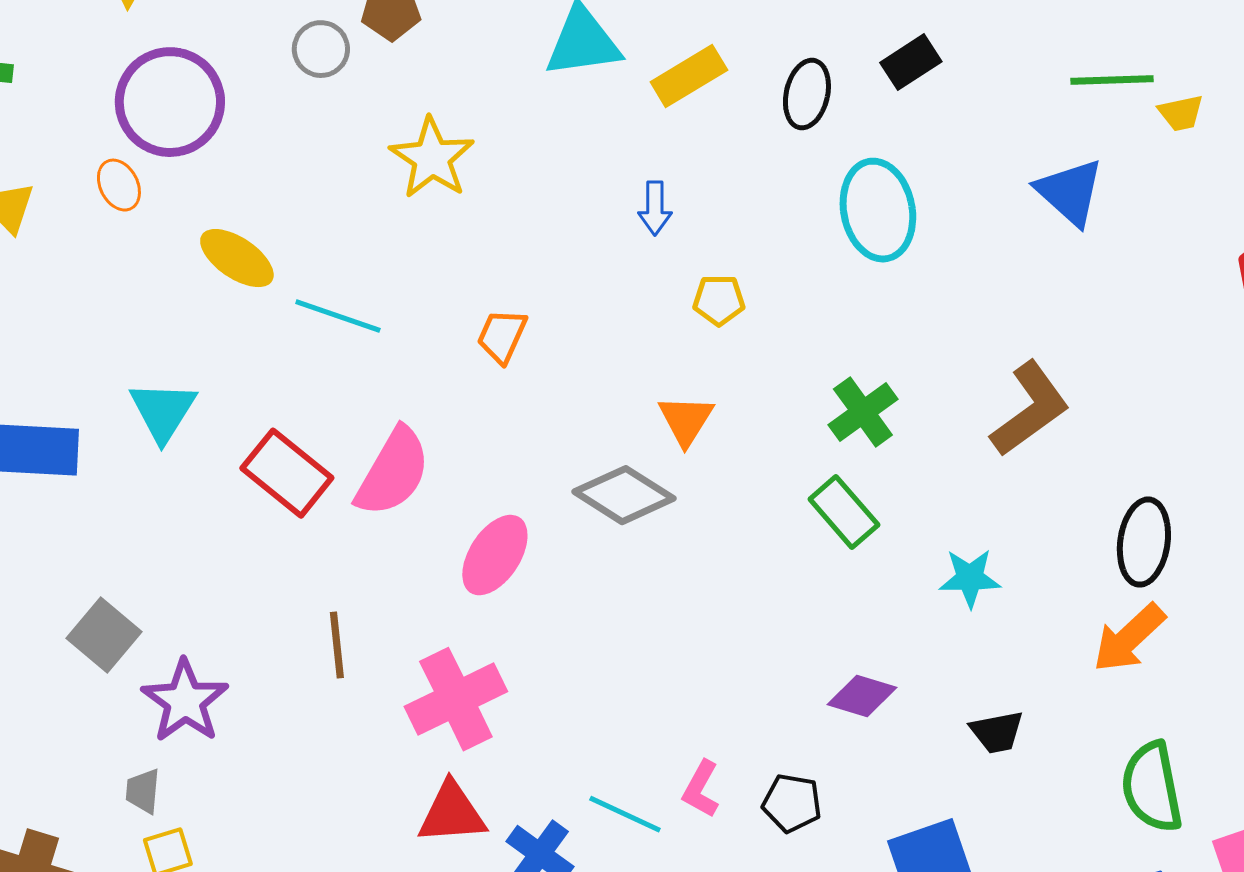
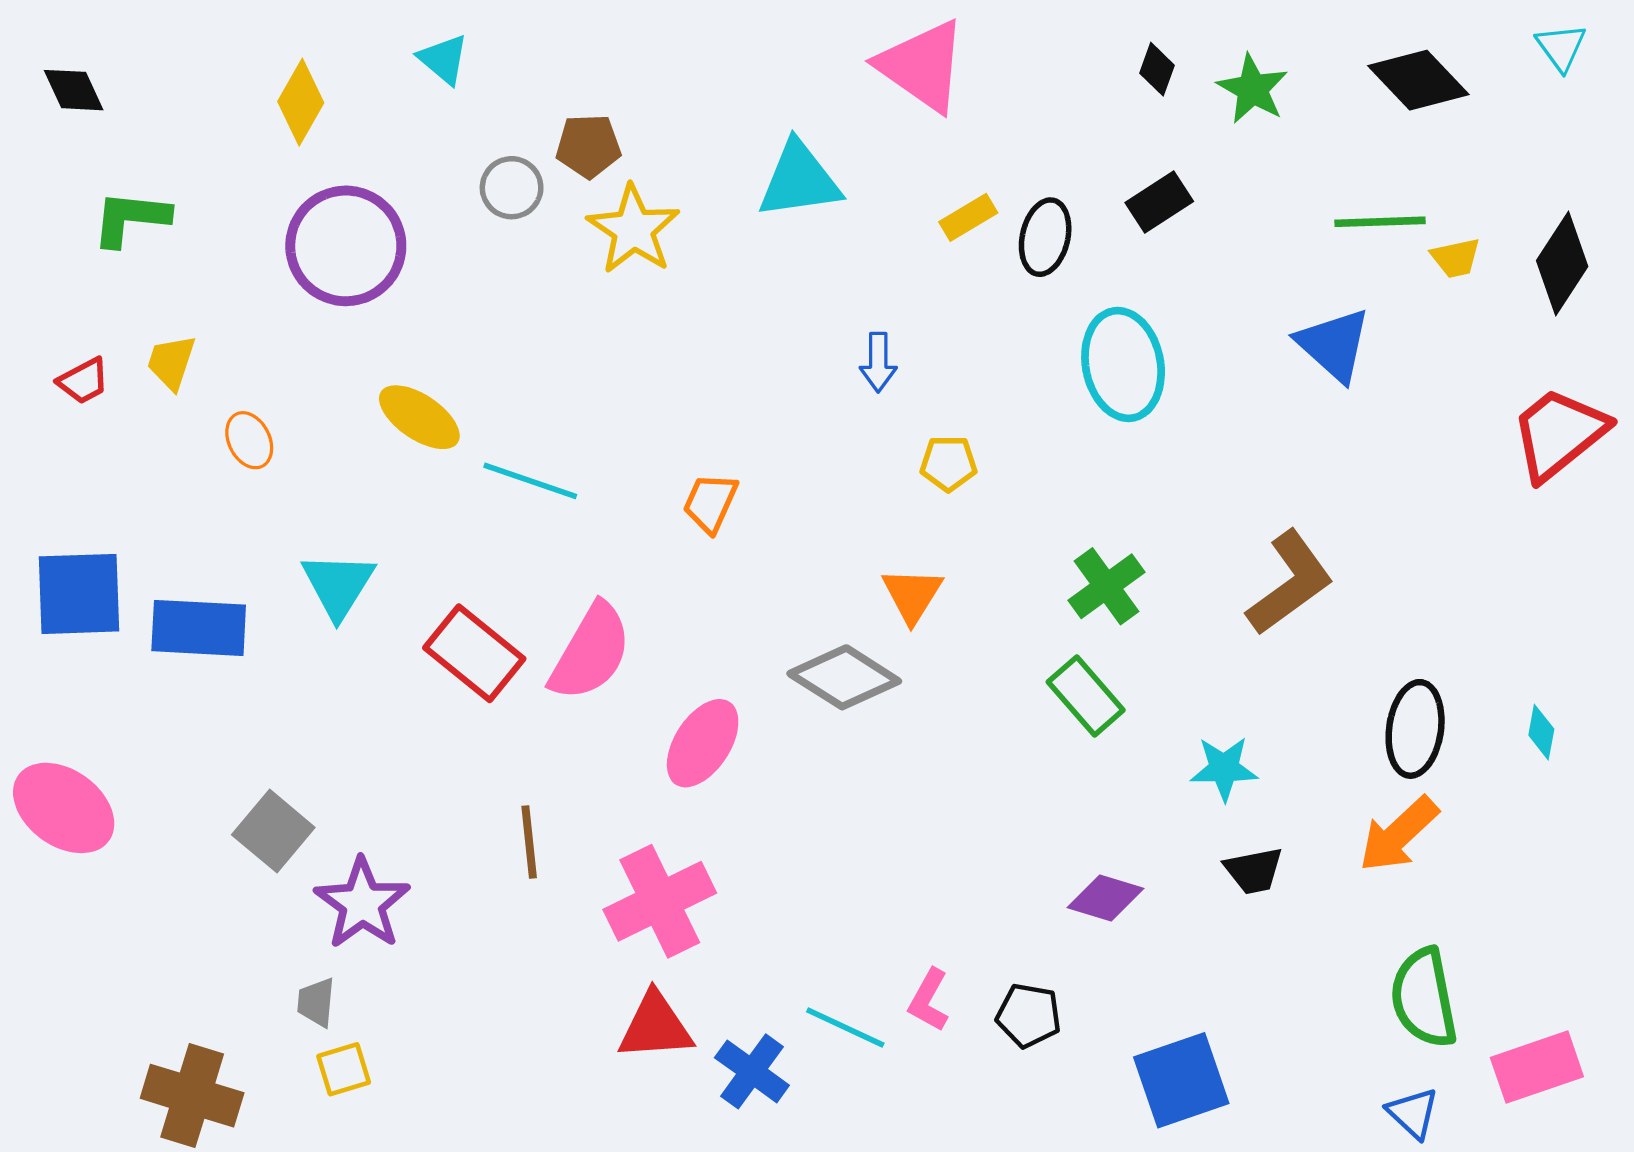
yellow rectangle: (689, 76) -> (968, 217), moved, size x0.7
yellow star: (432, 158) -> (633, 229), moved
orange ellipse: (119, 185) -> (249, 440), moved
black trapezoid: (997, 732) -> (1254, 871), moved

